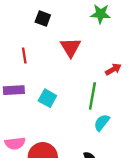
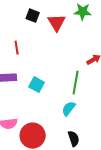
red triangle: (71, 47) -> (57, 23), moved
cyan semicircle: (102, 123) -> (69, 109), moved

